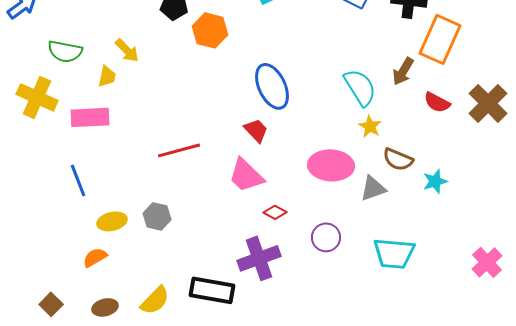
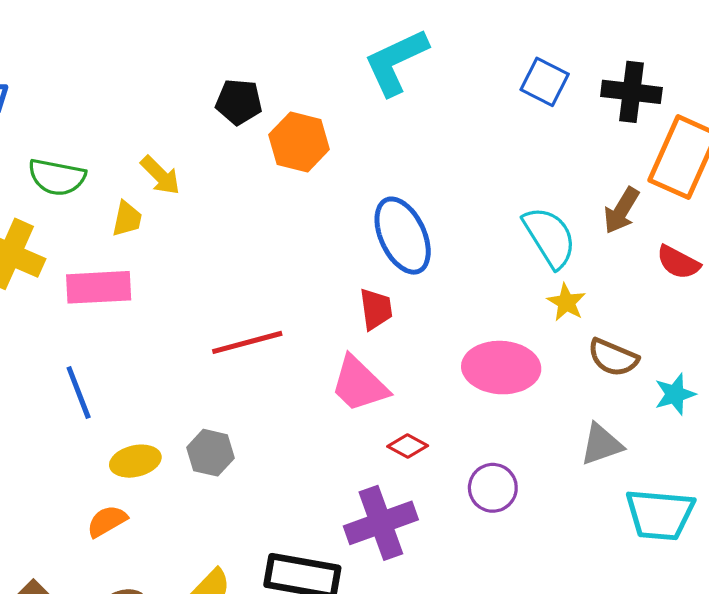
red trapezoid: (256, 130) -> (376, 309), turned 36
gray triangle: (373, 188) -> (601, 444), moved
cyan trapezoid: (394, 253) -> (660, 515), moved

